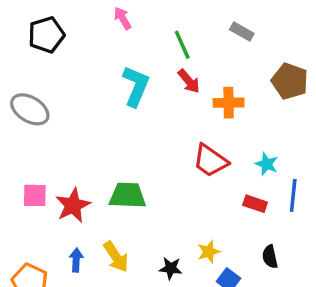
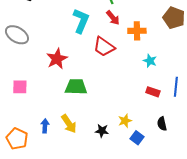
red trapezoid: (210, 161) -> (104, 47), moved
cyan star: (267, 164) -> (150, 61), moved
red star: (73, 205) -> (57, 59), moved

